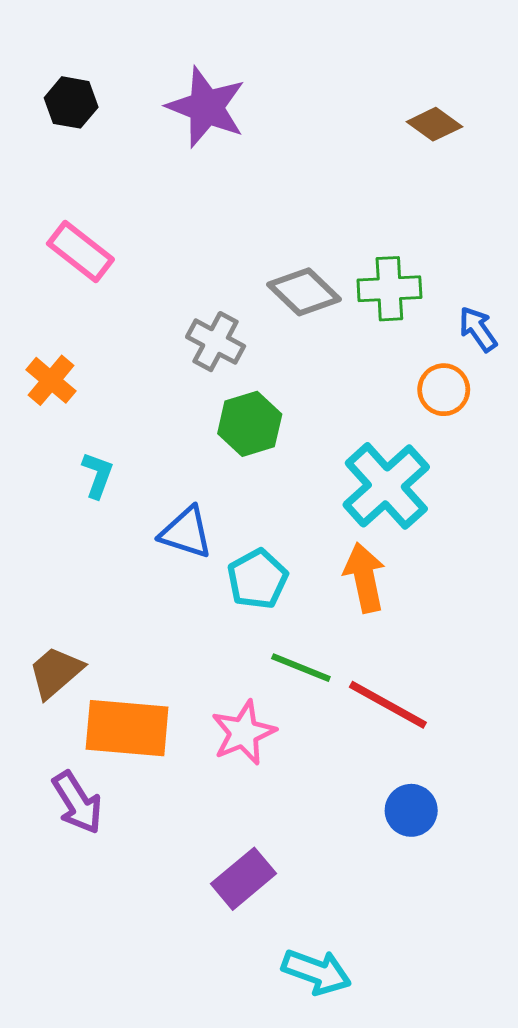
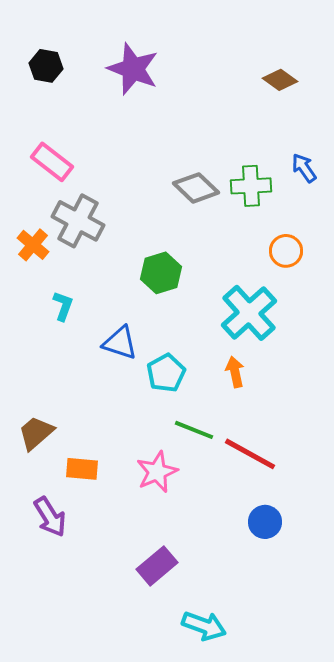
blue arrow: (478, 329) -> (304, 168), moved
gray cross: (216, 342) -> (78, 221), moved, size x1.4
orange arrow: (365, 577) -> (235, 372), size x0.7
orange rectangle: (127, 728) -> (82, 469), size x0.6

